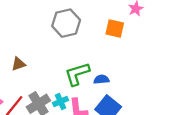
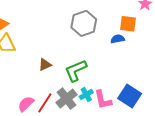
green L-shape: (77, 74) -> (76, 70), moved
blue semicircle: (101, 79) -> (118, 39), moved

